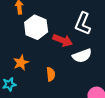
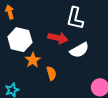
white hexagon: (36, 27) -> (20, 40), moved
orange star: (21, 63) -> (33, 60), moved

